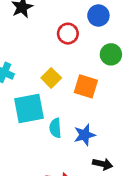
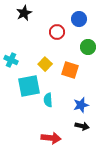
blue star: (85, 135) -> (81, 105), moved

